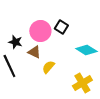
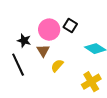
brown triangle: (34, 52) -> (43, 51), turned 32

